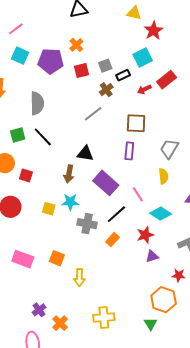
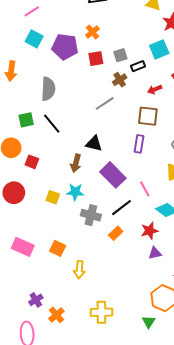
red arrow: (144, 89) -> (155, 89), moved

